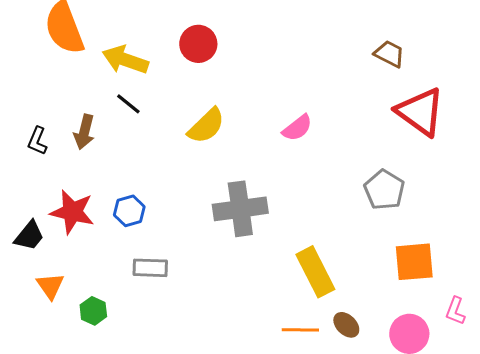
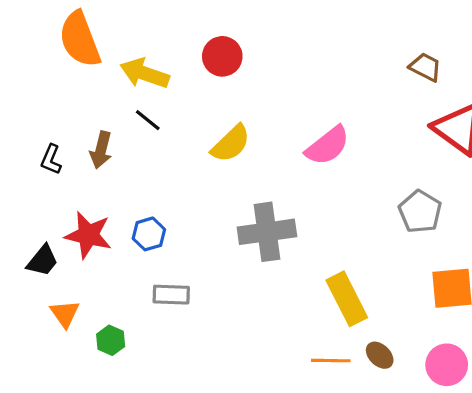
pink semicircle: (297, 128) -> (328, 146), size x1.4

